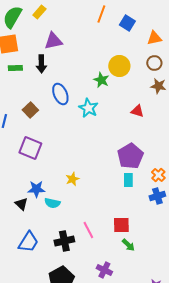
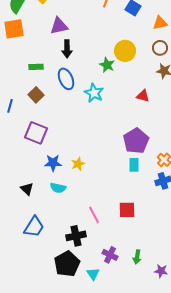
black arrow: (41, 64) -> (67, 49), moved
green rectangle: (15, 68) -> (36, 67), moved
blue star: (36, 189) -> (53, 163), moved
black cross: (64, 241) -> (76, 236), moved
green arrow: (128, 245) -> (137, 257), moved, turned 56

